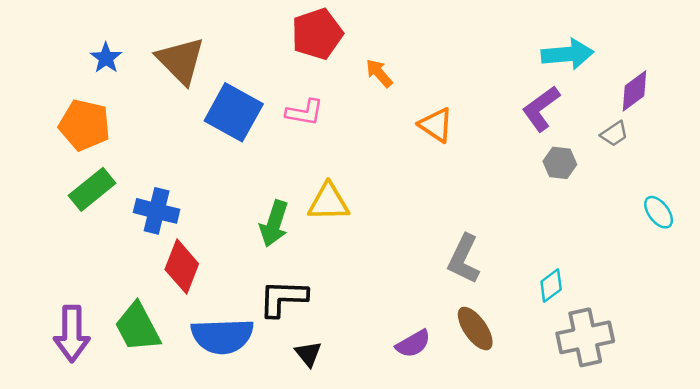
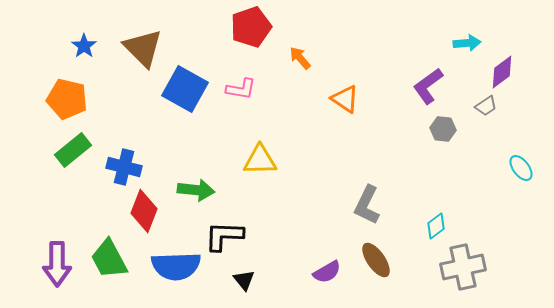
cyan arrow: (567, 54) -> (467, 43), moved, size x0.7
green arrow: (274, 224) -> (196, 190), moved, turned -102

